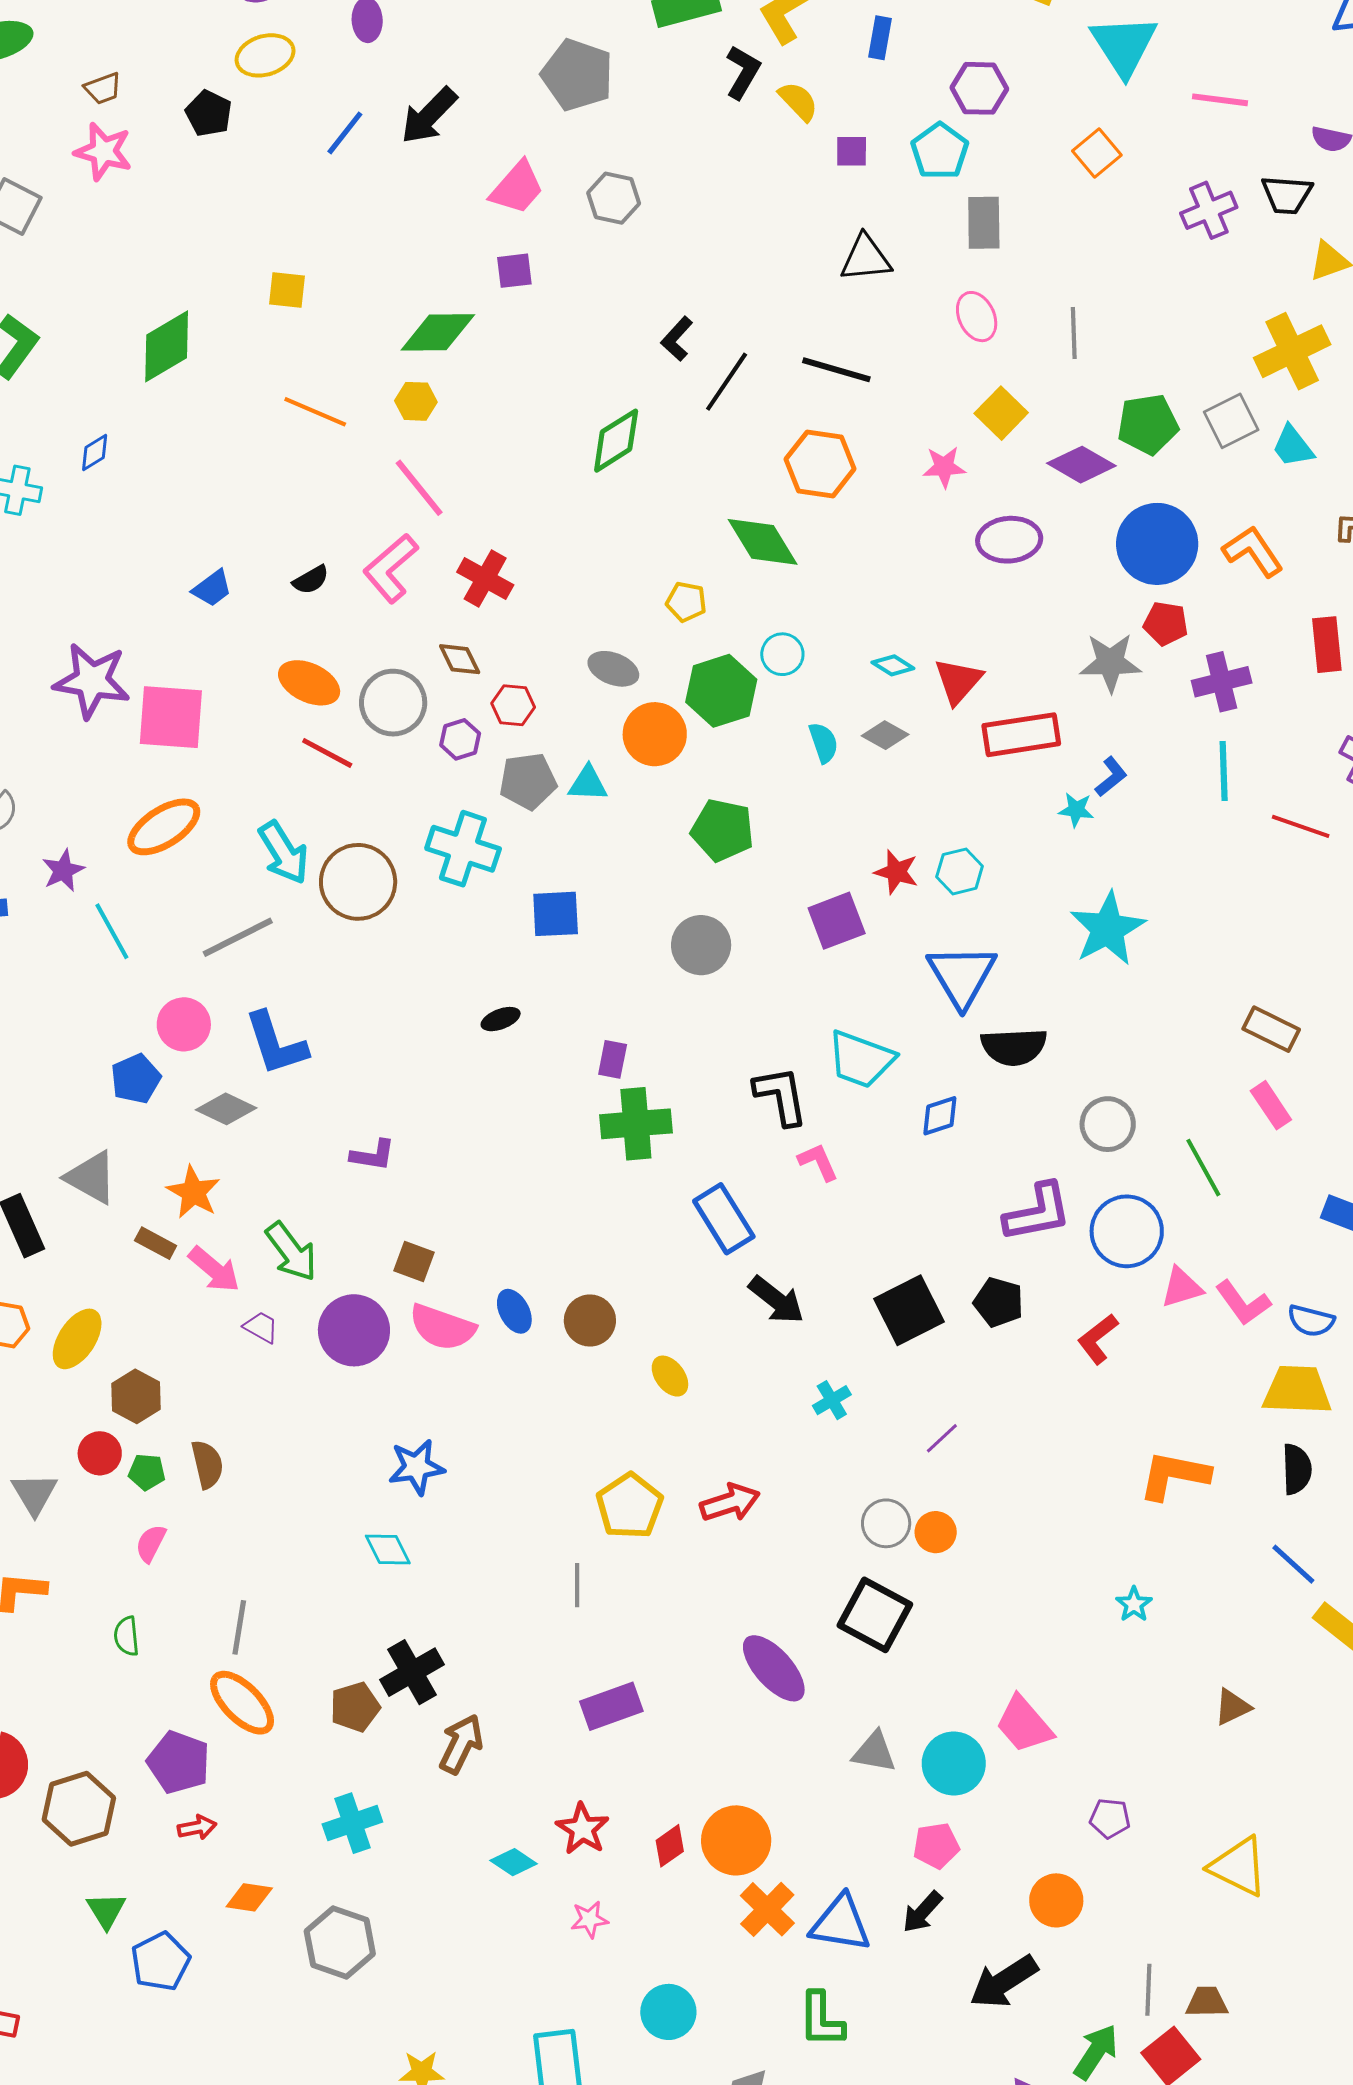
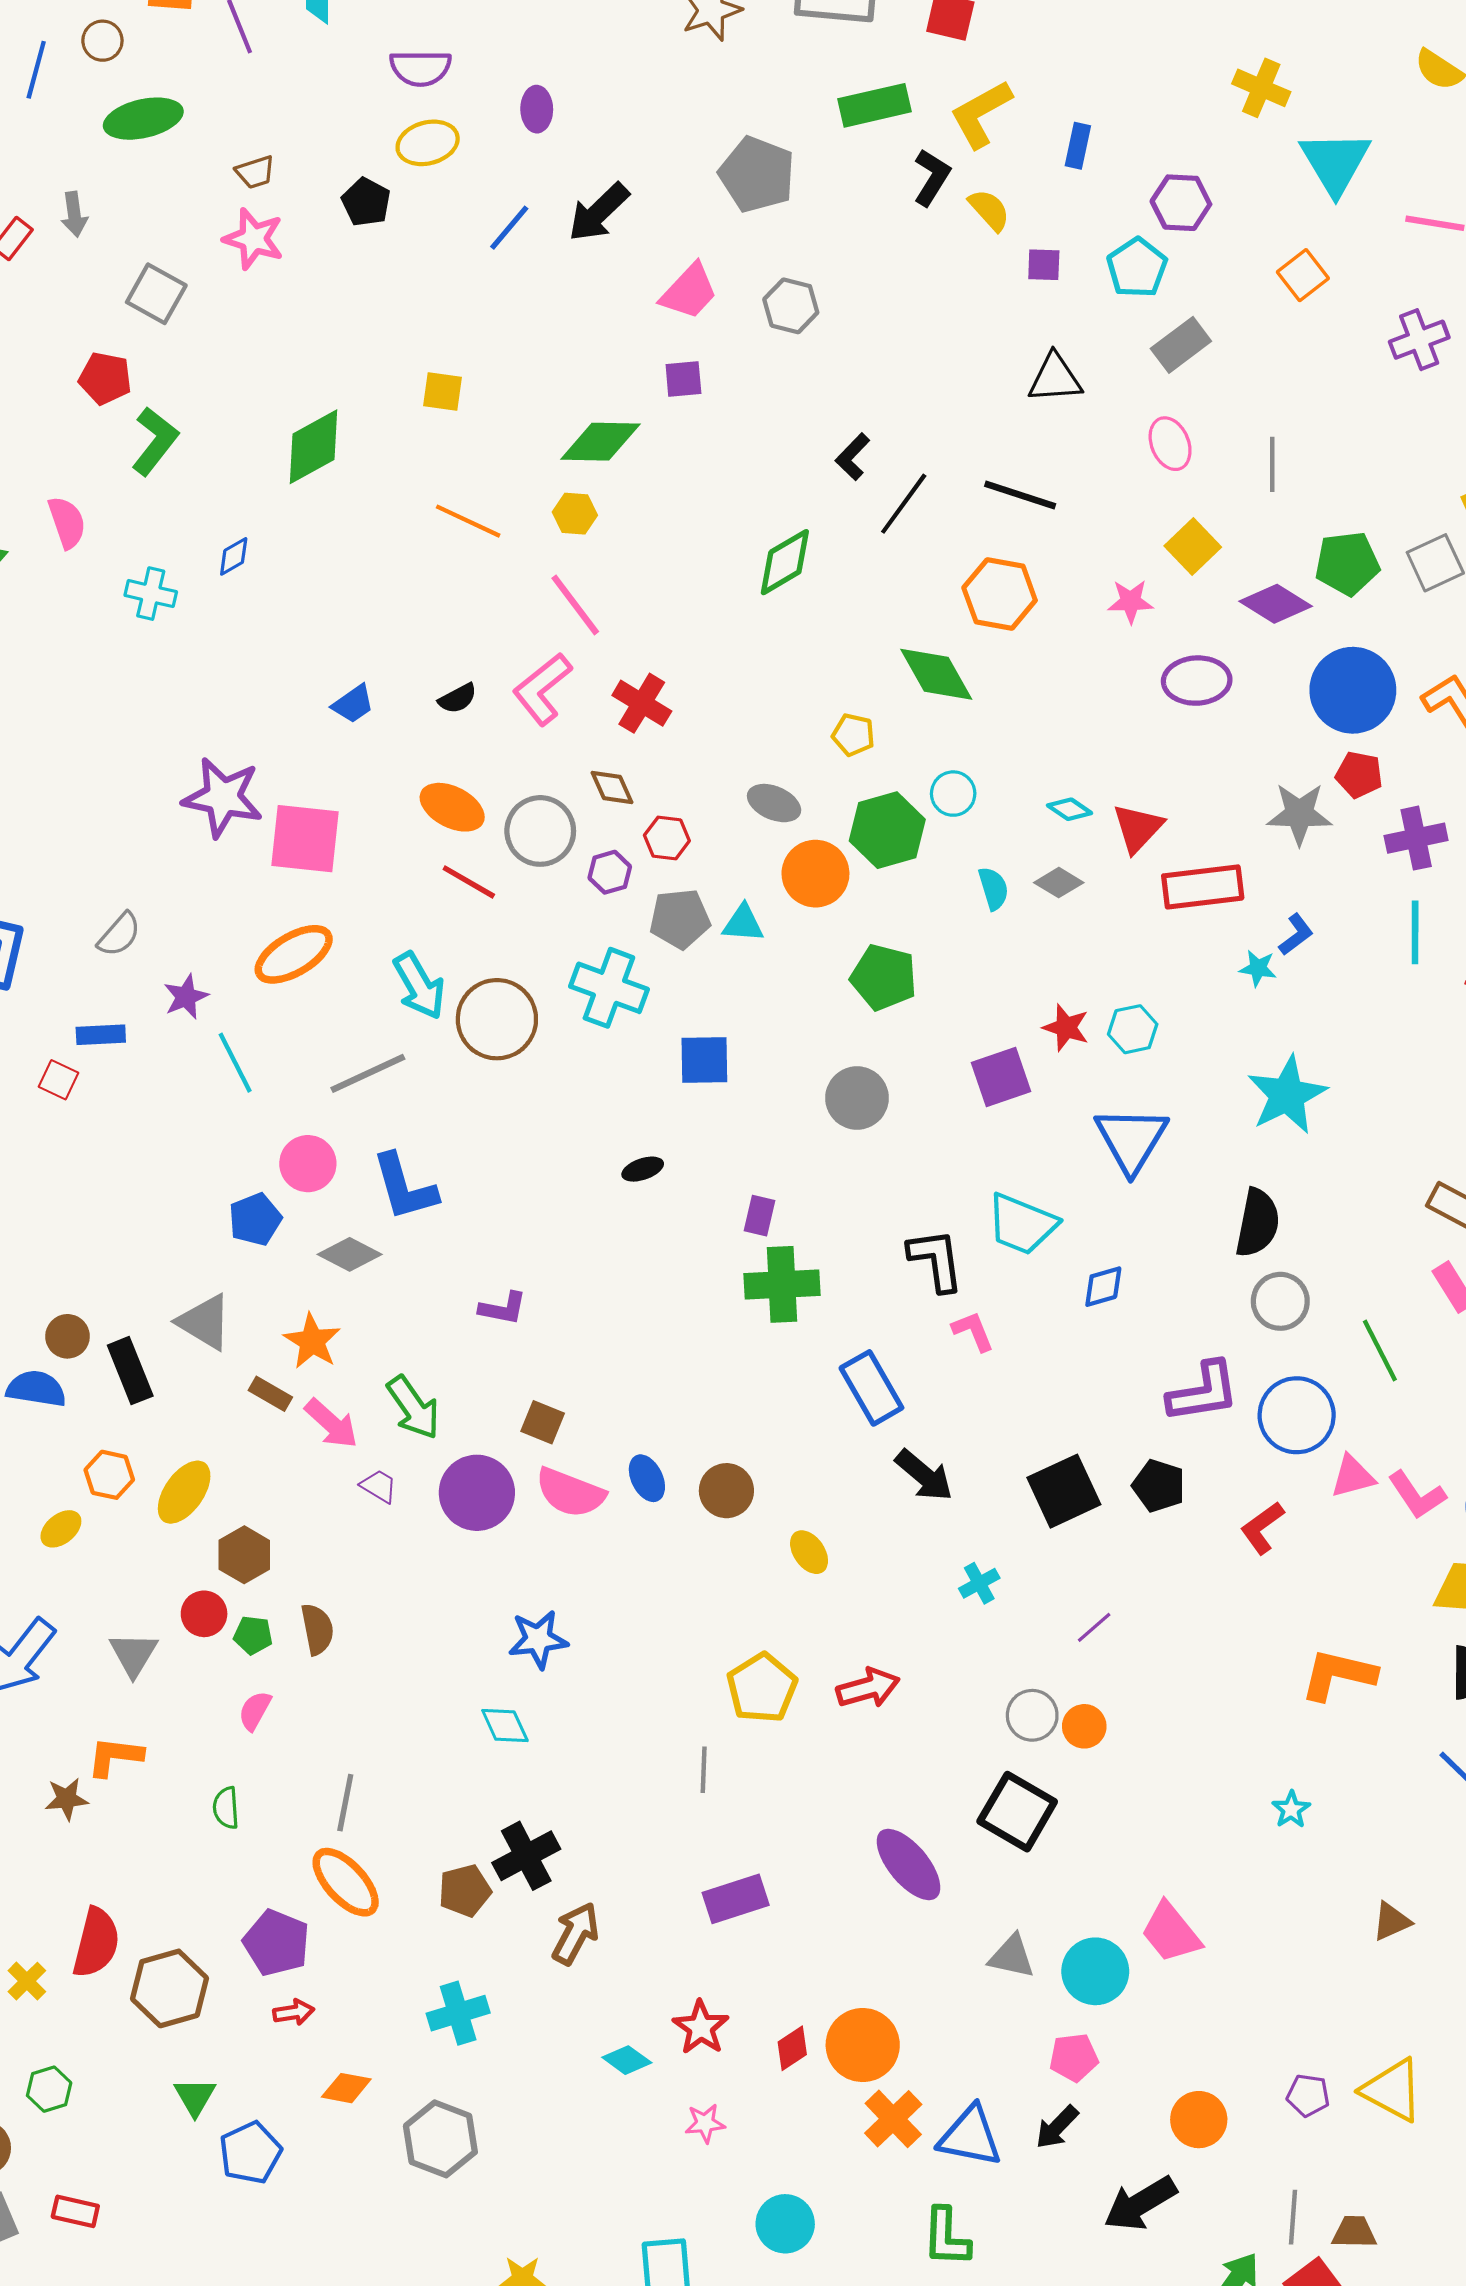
gray rectangle: (984, 223) -> (1181, 345), turned 52
black semicircle: (1014, 1047) -> (1258, 1223), moved, turned -78
purple pentagon: (1110, 1818) -> (1308, 2095), moved

